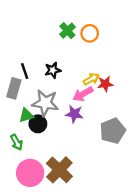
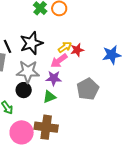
black star: (53, 70) -> (31, 43), size x1.6
green triangle: (26, 115) -> (49, 97), moved
brown cross: (59, 170) -> (46, 127), turned -30

